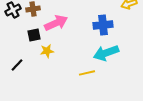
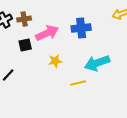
blue cross: (103, 25) -> (81, 28), moved
yellow star: (47, 51) -> (55, 61), moved

